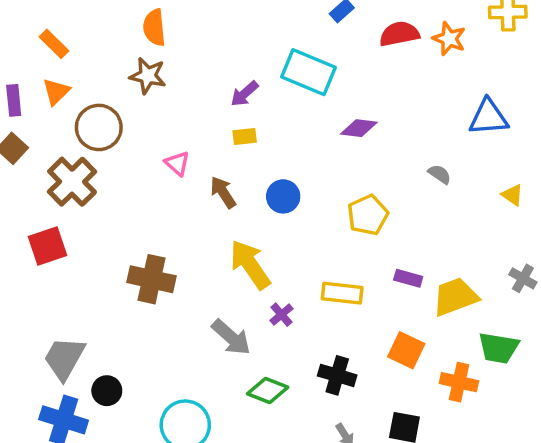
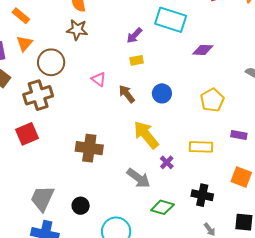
brown cross: (72, 182) -> (38, 95), turned 32
black circle: (107, 391) -> (81, 206), moved

